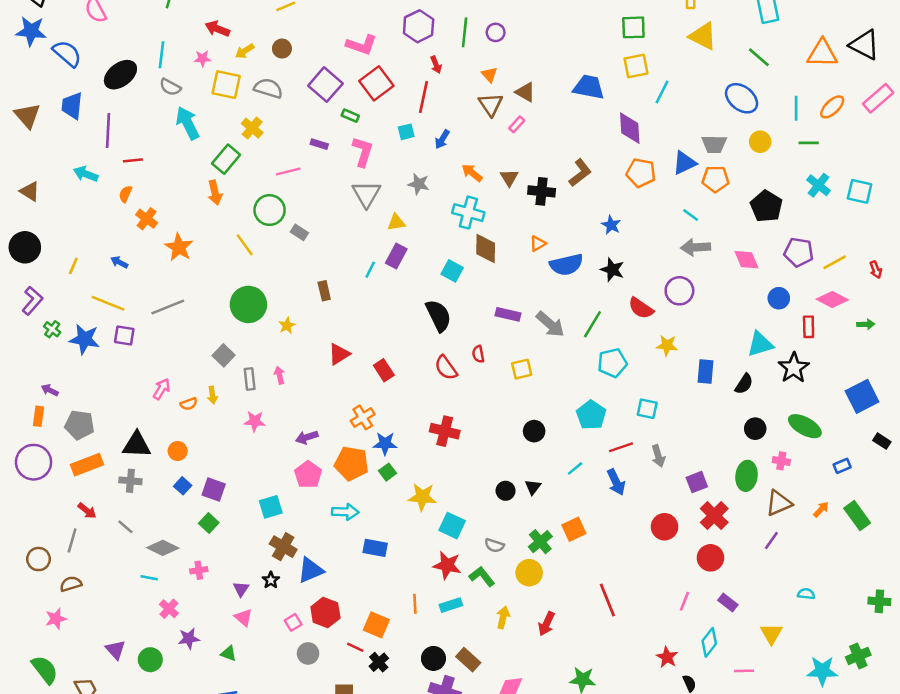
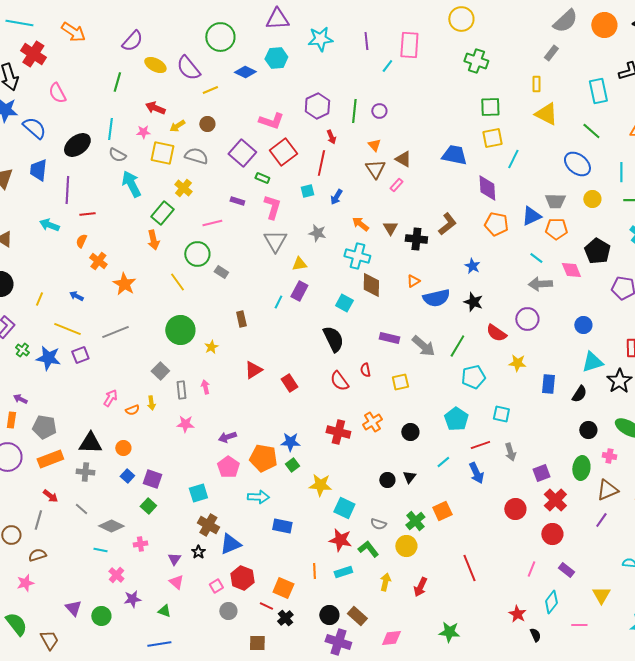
pink diamond: (747, 260) -> (571, 270), moved
blue circle: (779, 298) -> (583, 325), moved
purple square: (124, 335) -> (80, 355), turned -30
orange cross: (363, 417) -> (372, 422), moved

